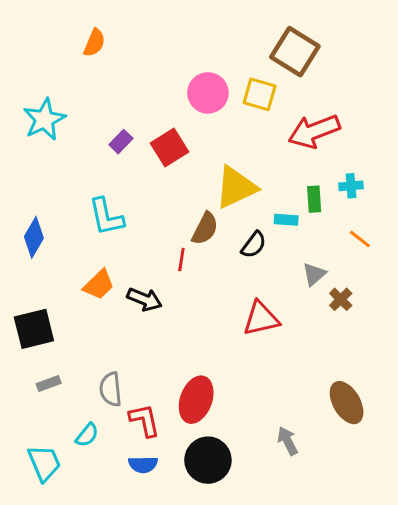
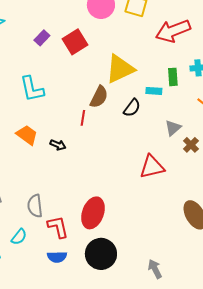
orange trapezoid: (99, 285) -> (27, 135), turned -100
black arrow: (145, 299) -> (58, 145), size x0.7
red triangle: (261, 319) -> (152, 167), moved
gray arrow: (288, 441) -> (155, 269), moved

